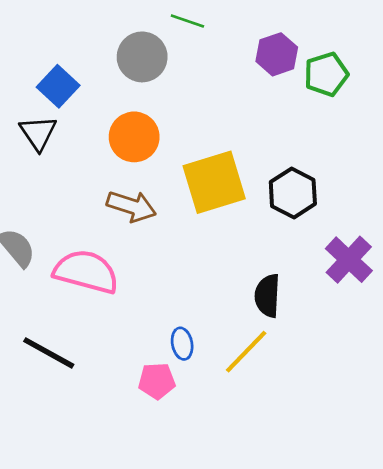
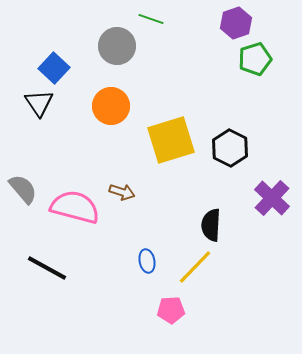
purple hexagon: (277, 54) -> (236, 23), moved
brown arrow: (131, 206) -> (122, 192), moved, size x0.7
pink pentagon: (157, 381) -> (171, 310), moved

